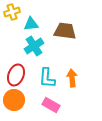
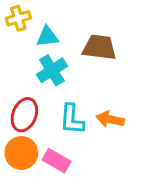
orange arrow: (72, 78) -> (110, 119), turned -72
pink rectangle: (51, 105) -> (57, 161), moved

